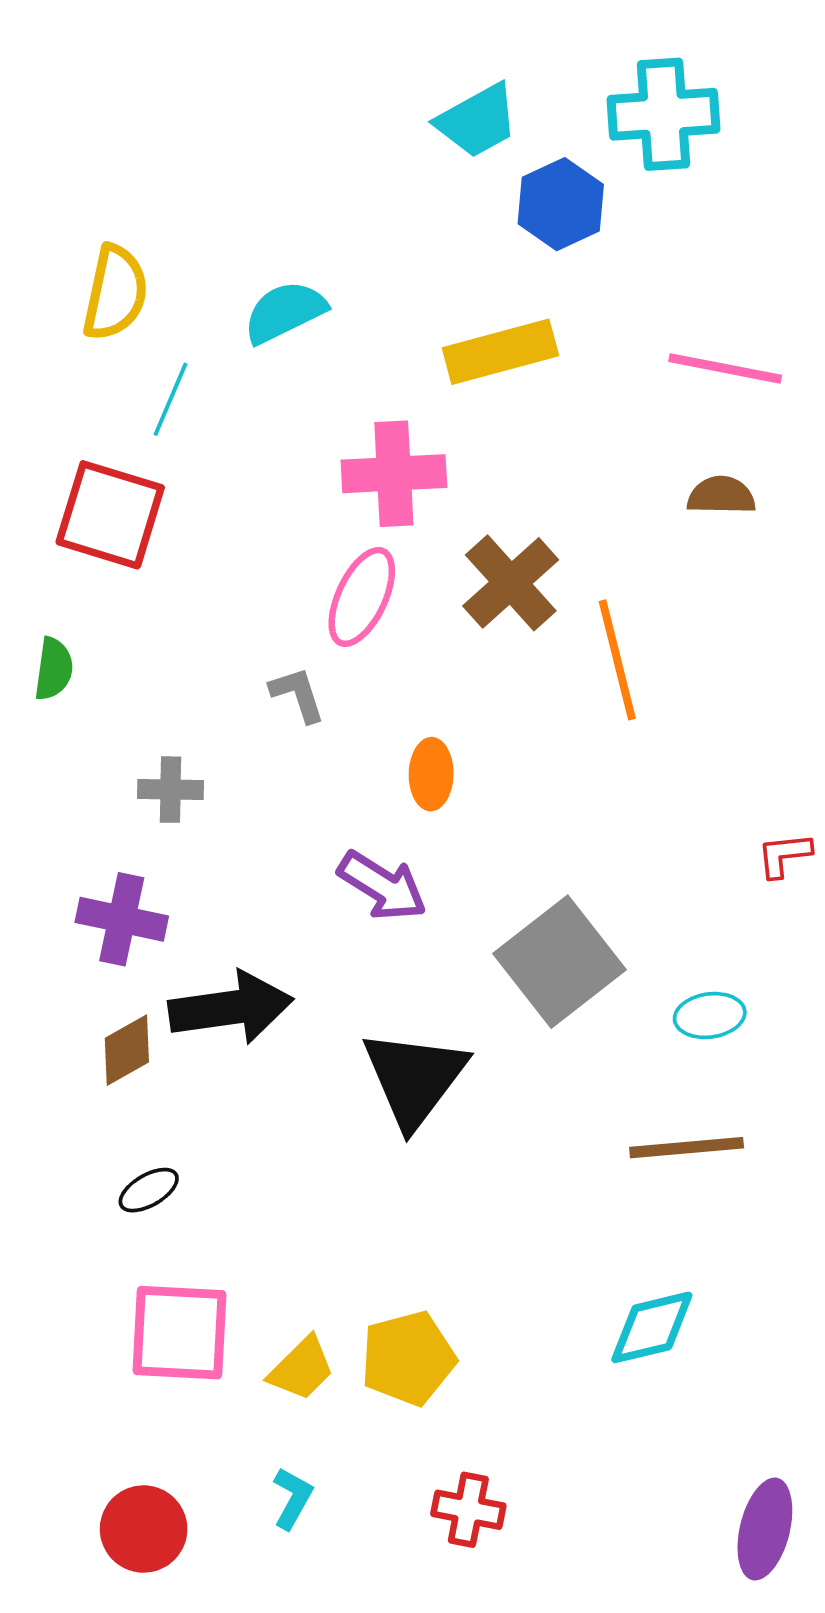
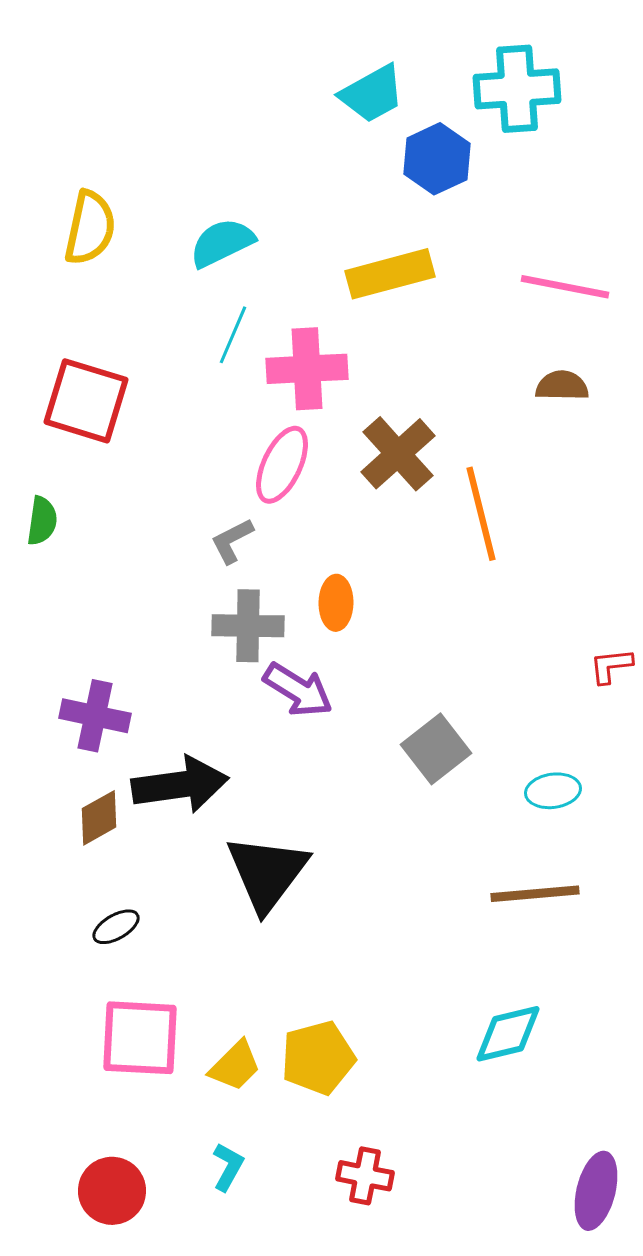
cyan line: (171, 399) -> (233, 335), moved
gray L-shape: (298, 695) -> (232, 541), turned -99
gray cross: (171, 790) -> (248, 626), moved, size x1.4
gray square: (559, 962) -> (436, 749), size x0.7
black triangle: (414, 1078) -> (267, 873), moved

